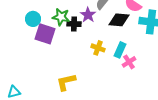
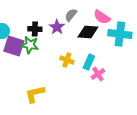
green star: (61, 17) -> (30, 45), moved
black cross: (74, 24) -> (35, 29), moved

